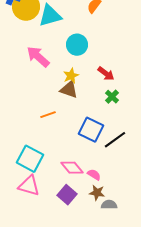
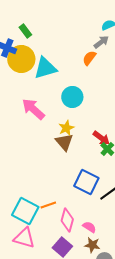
red arrow: (106, 74) -> (101, 138), moved
brown triangle: (69, 90) -> (64, 142), turned 30
orange line: (48, 115) -> (48, 205), moved
pink diamond: (72, 168) -> (67, 220), turned 55

